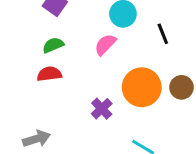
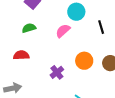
red semicircle: (49, 74) -> (21, 55), moved
orange circle: (142, 87) -> (84, 61), size x0.7

